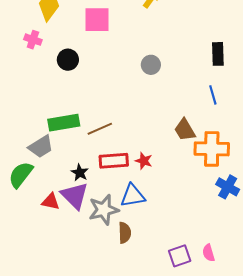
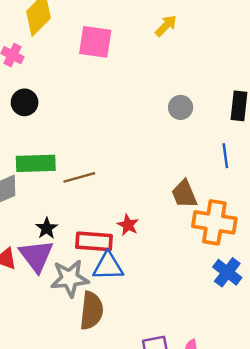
black circle: (68, 60) -> (25, 102), moved
gray circle: (151, 65) -> (181, 107), moved
red rectangle: (114, 161) -> (94, 241), moved
brown semicircle: (125, 233) -> (91, 311), size x1.4

